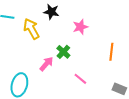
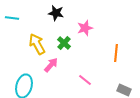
yellow arrow: (31, 29) -> (37, 44), moved
green cross: (63, 52) -> (64, 43), moved

